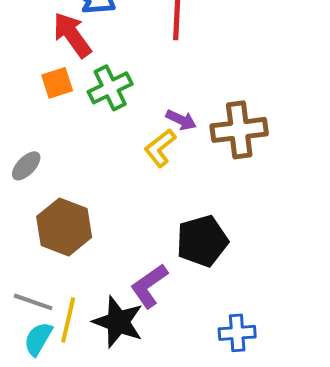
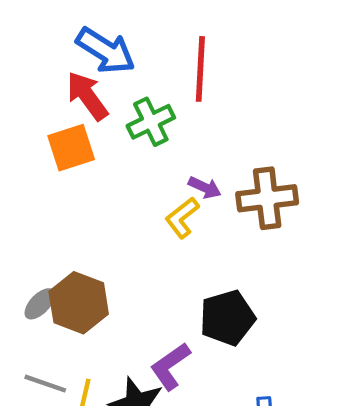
orange square: (57, 83) -> (71, 148), size x1.4
green cross: (110, 88) -> (151, 122), moved
gray ellipse: (26, 166) -> (40, 304), moved

